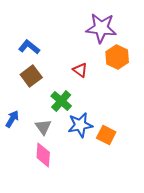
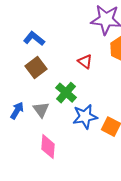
gray triangle: (43, 127) -> (41, 110), moved

